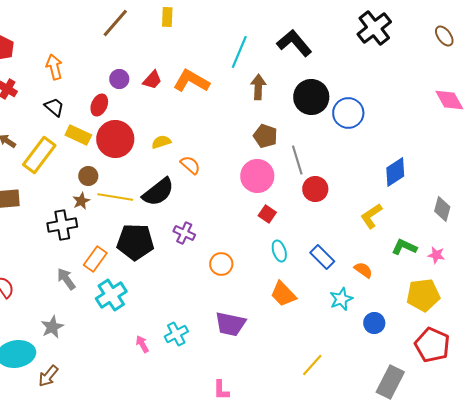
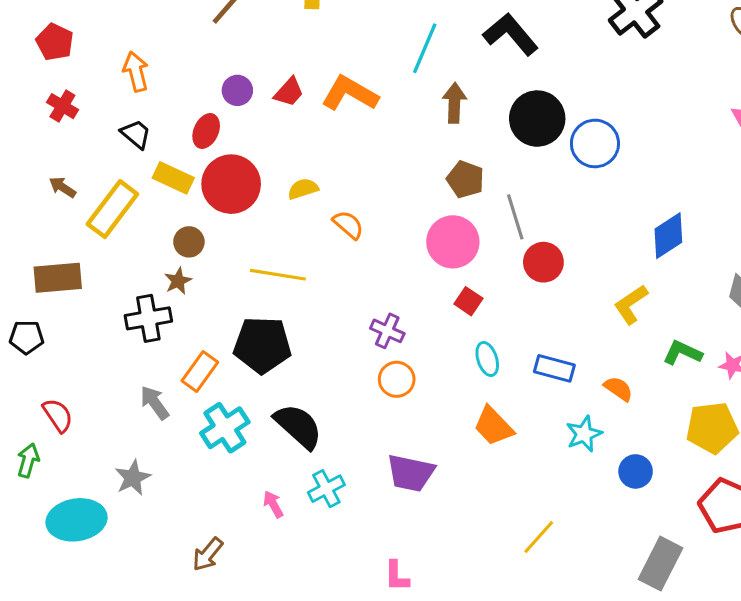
black semicircle: (158, 192) -> (298, 426), moved, turned -100
yellow line: (115, 197) -> (278, 275), moved
purple cross: (184, 233) -> (387, 331), moved
blue rectangle: (322, 257) -> (554, 368), turned -30
brown arrow: (48, 376) -> (208, 554), moved

